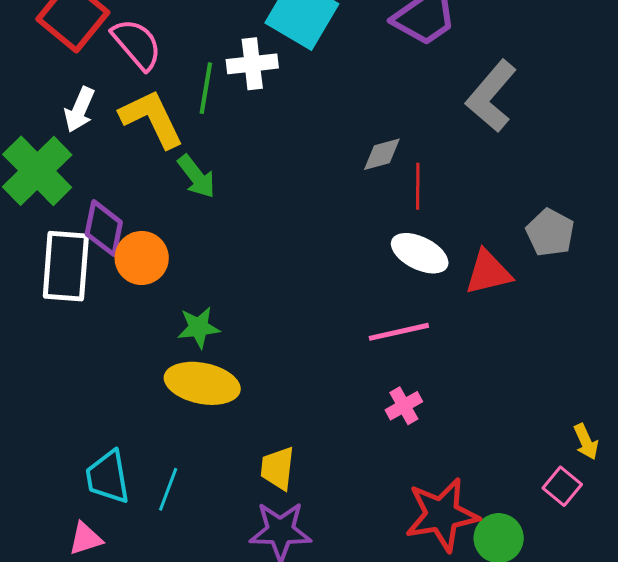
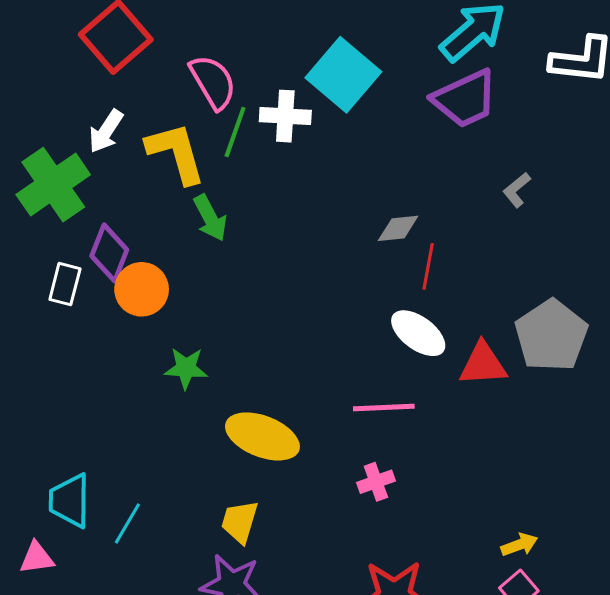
pink semicircle: (137, 44) -> (213, 82), moved
gray L-shape: (491, 96) -> (517, 190), size x0.5
gray pentagon: (550, 233) -> (551, 336), size x1.5
white rectangle: (66, 266) -> (65, 284), size x0.6
yellow ellipse: (202, 383) -> (262, 436), moved
yellow arrow: (586, 442) -> (519, 545), moved, turned -96

